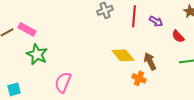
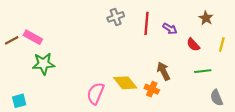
green star: (37, 54) -> (44, 64), turned -30
yellow diamond: (123, 55) -> (125, 83), moved
pink semicircle: (63, 82) -> (96, 93), moved

